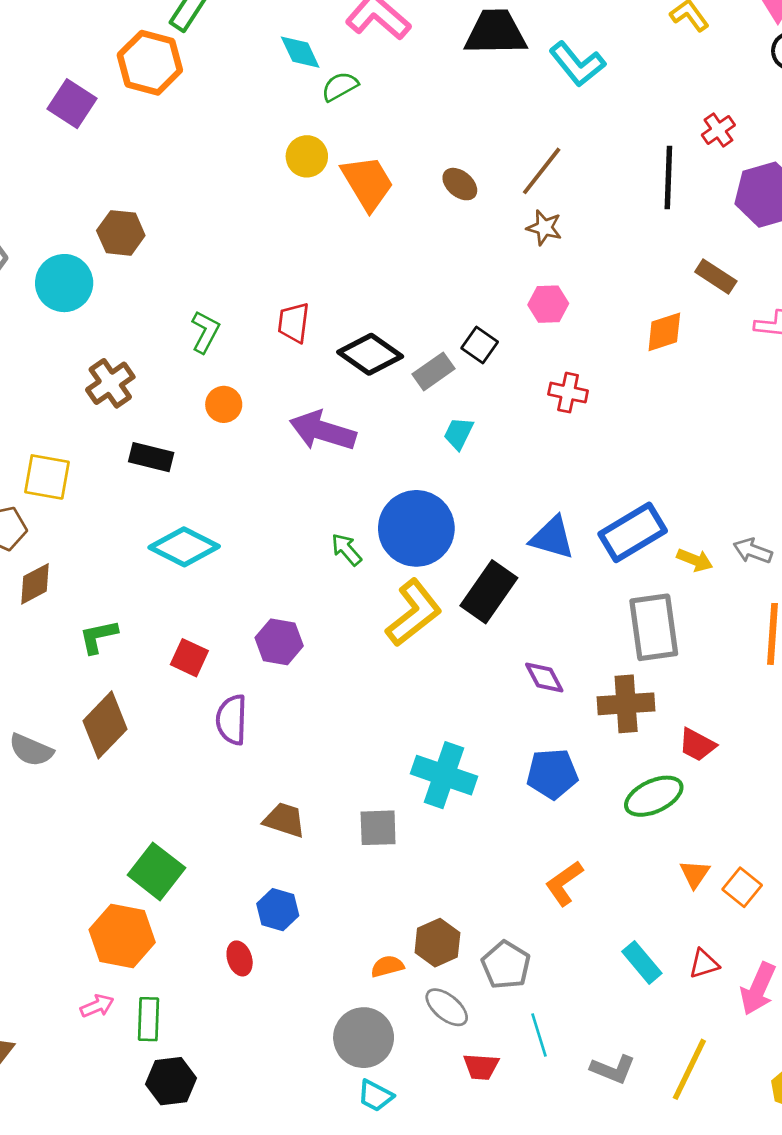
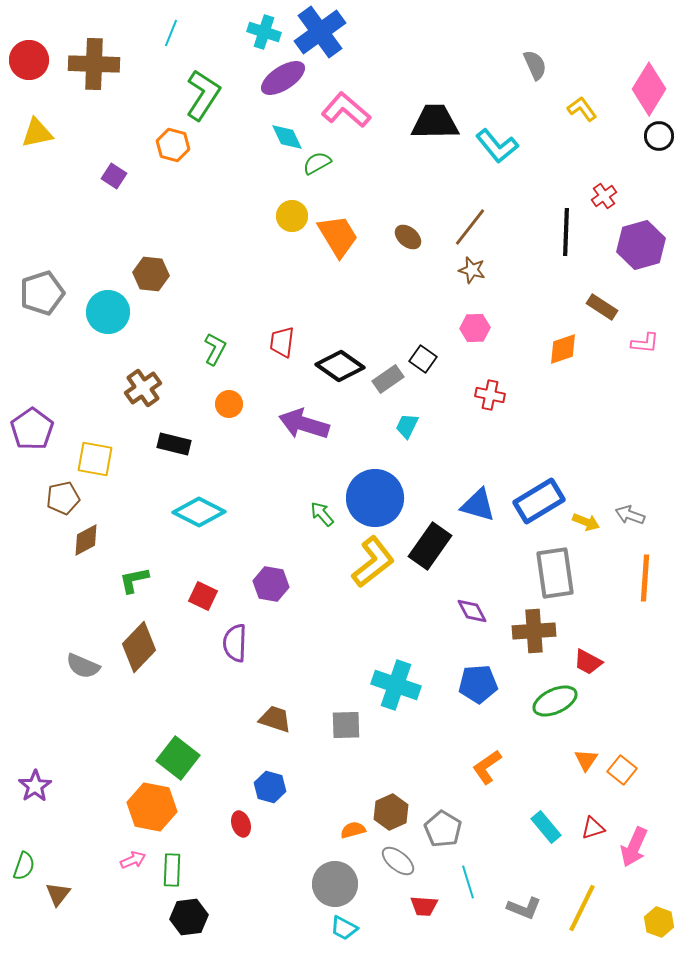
orange hexagon: (150, 63) -> (173, 145), size x0.7
purple square: (72, 104) -> (114, 176), size x0.7

